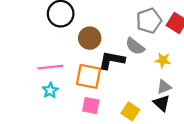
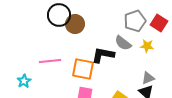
brown circle: (90, 38) -> (75, 24), moved
yellow star: (163, 60) -> (147, 46), moved
cyan star: (50, 90) -> (24, 81), moved

